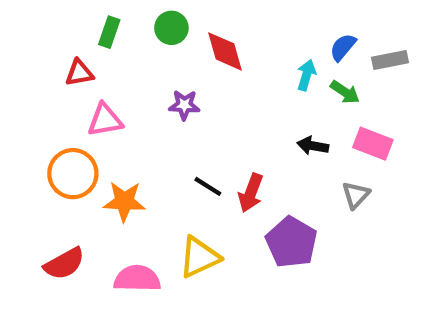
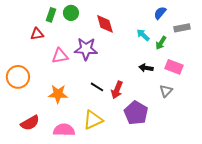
green circle: (171, 28) -> (71, 13), moved
blue semicircle: (343, 47) -> (160, 13), moved
cyan arrow: (306, 75) -> (143, 35), turned -64
green arrow: (345, 92) -> (161, 43), turned 88
purple star: (184, 105) -> (86, 49), size x1.6
pink triangle: (105, 120) -> (60, 56), moved
orange circle: (73, 174) -> (18, 77), moved

